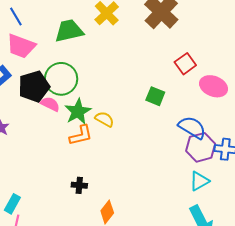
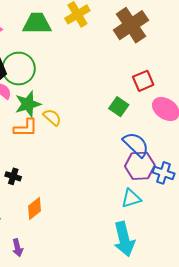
green square: (155, 96) -> (119, 107), moved

